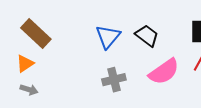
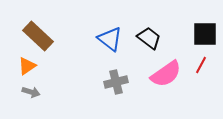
blue triangle: (108, 37) -> (110, 39), turned -32

